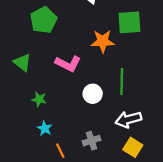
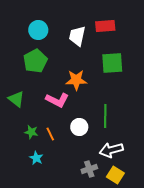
orange star: (103, 41) -> (76, 80), moved
gray cross: (92, 141) -> (89, 169), moved
orange line: (60, 151) -> (50, 134), moved

